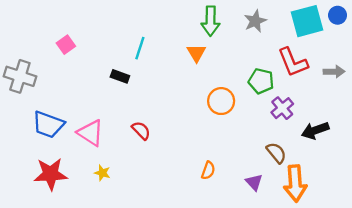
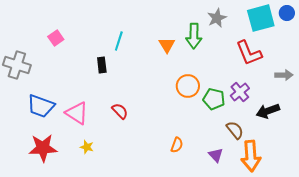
green arrow: (211, 21) -> (194, 36), moved
gray arrow: (334, 72) -> (284, 75), moved
black rectangle: (120, 76) -> (102, 65), turned 63
green pentagon: (261, 81) -> (214, 99), moved

